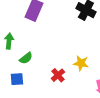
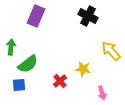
green semicircle: (26, 58) -> (28, 64), size x1.5

